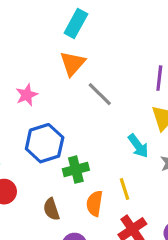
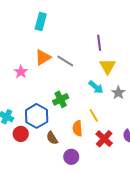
orange triangle: (73, 64) -> (43, 57), moved, turned 30
blue hexagon: (45, 143) -> (37, 116), moved
green cross: (76, 170) -> (61, 99), moved

